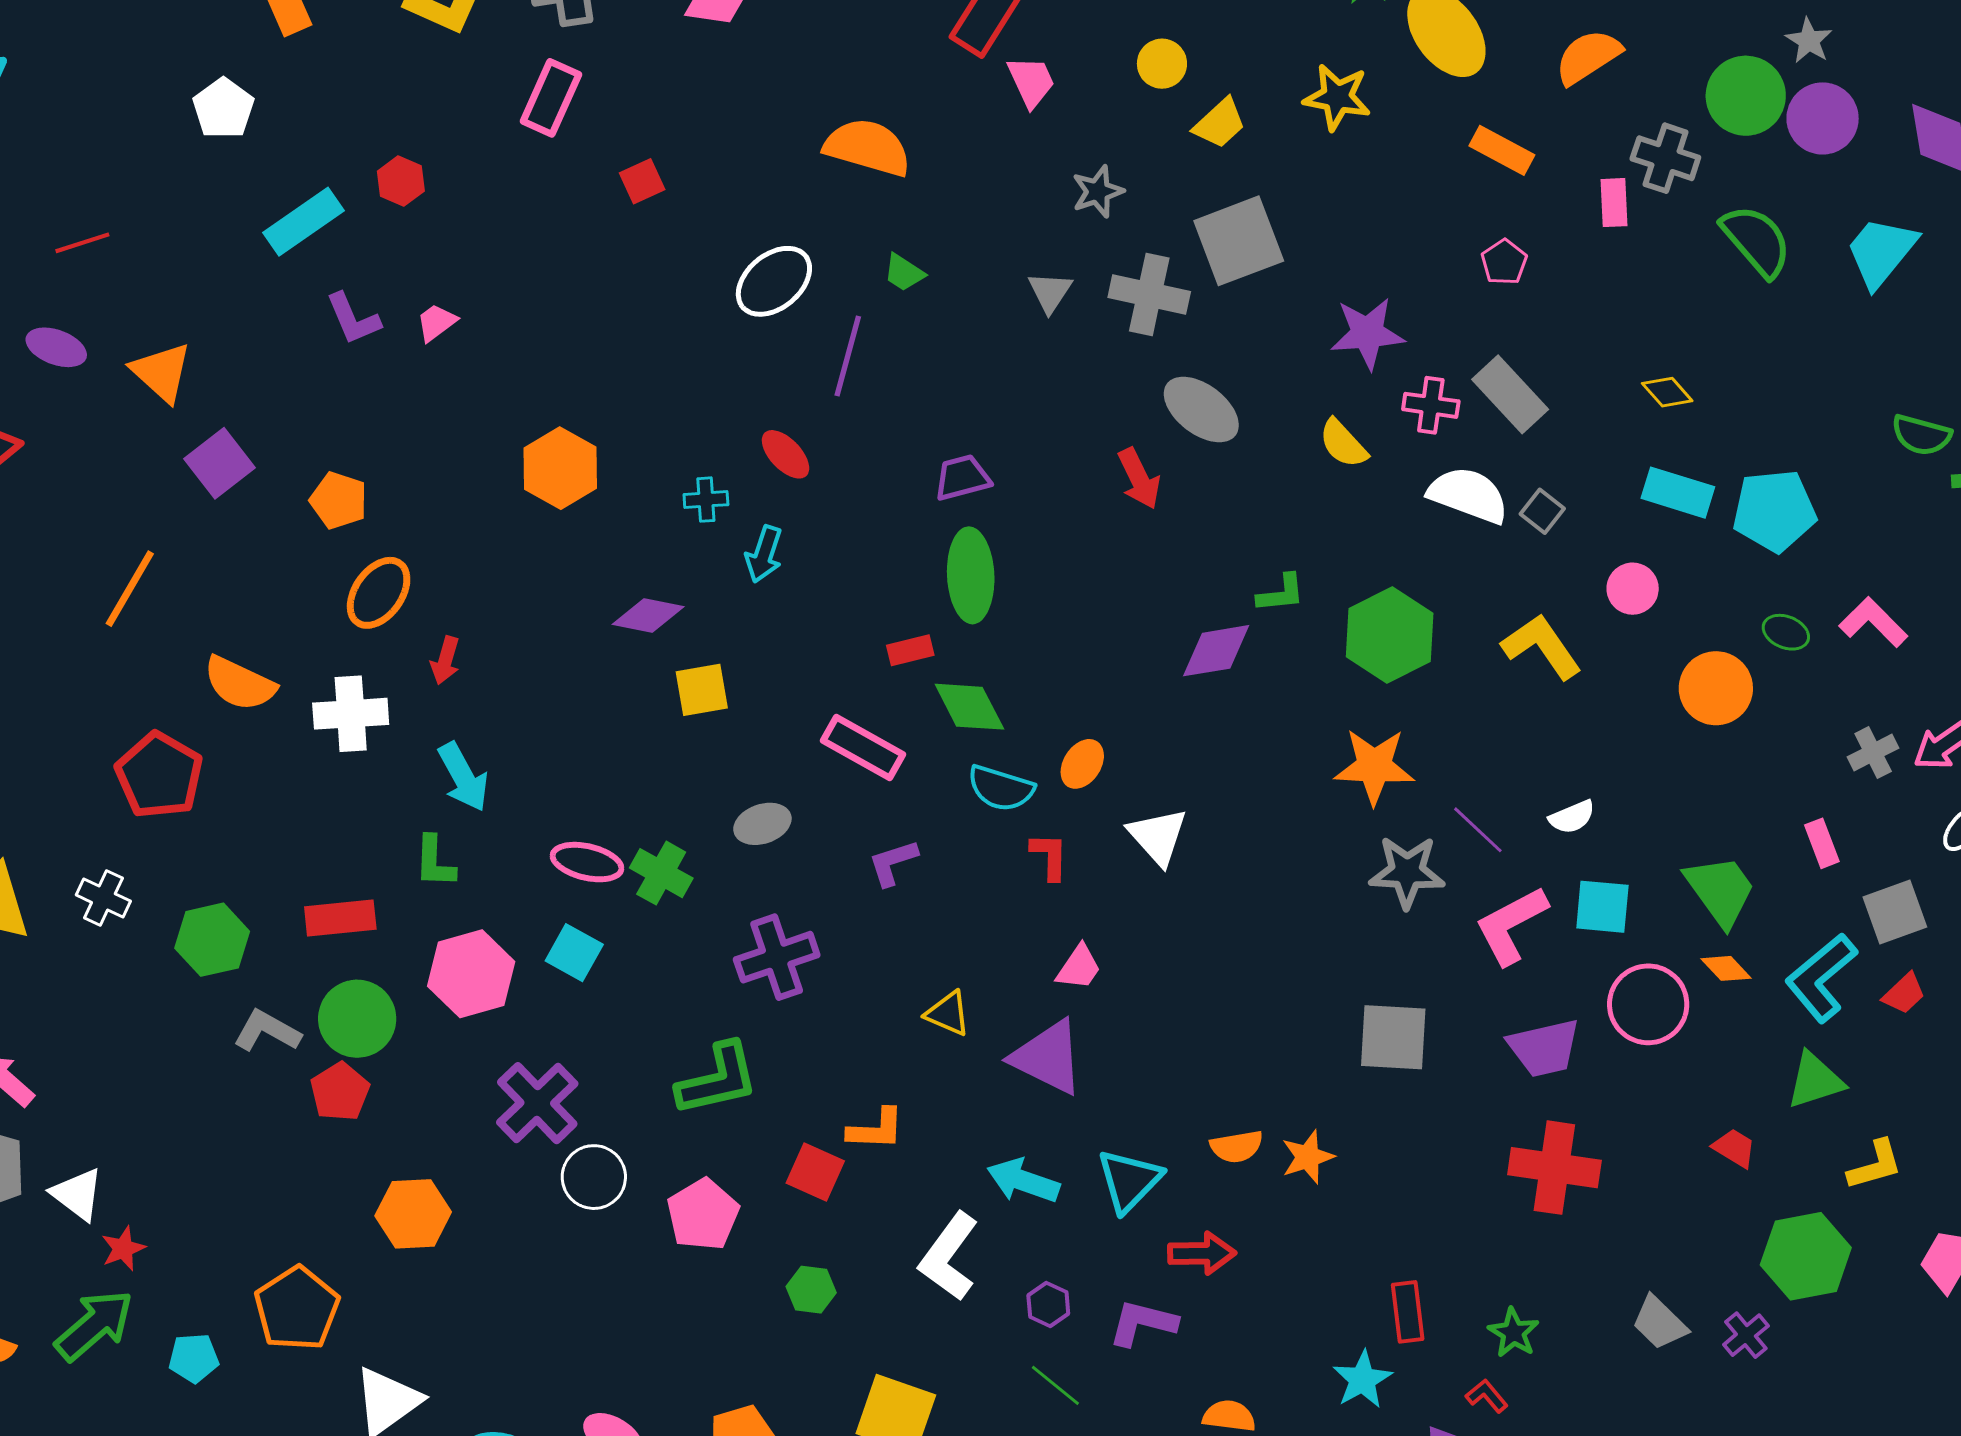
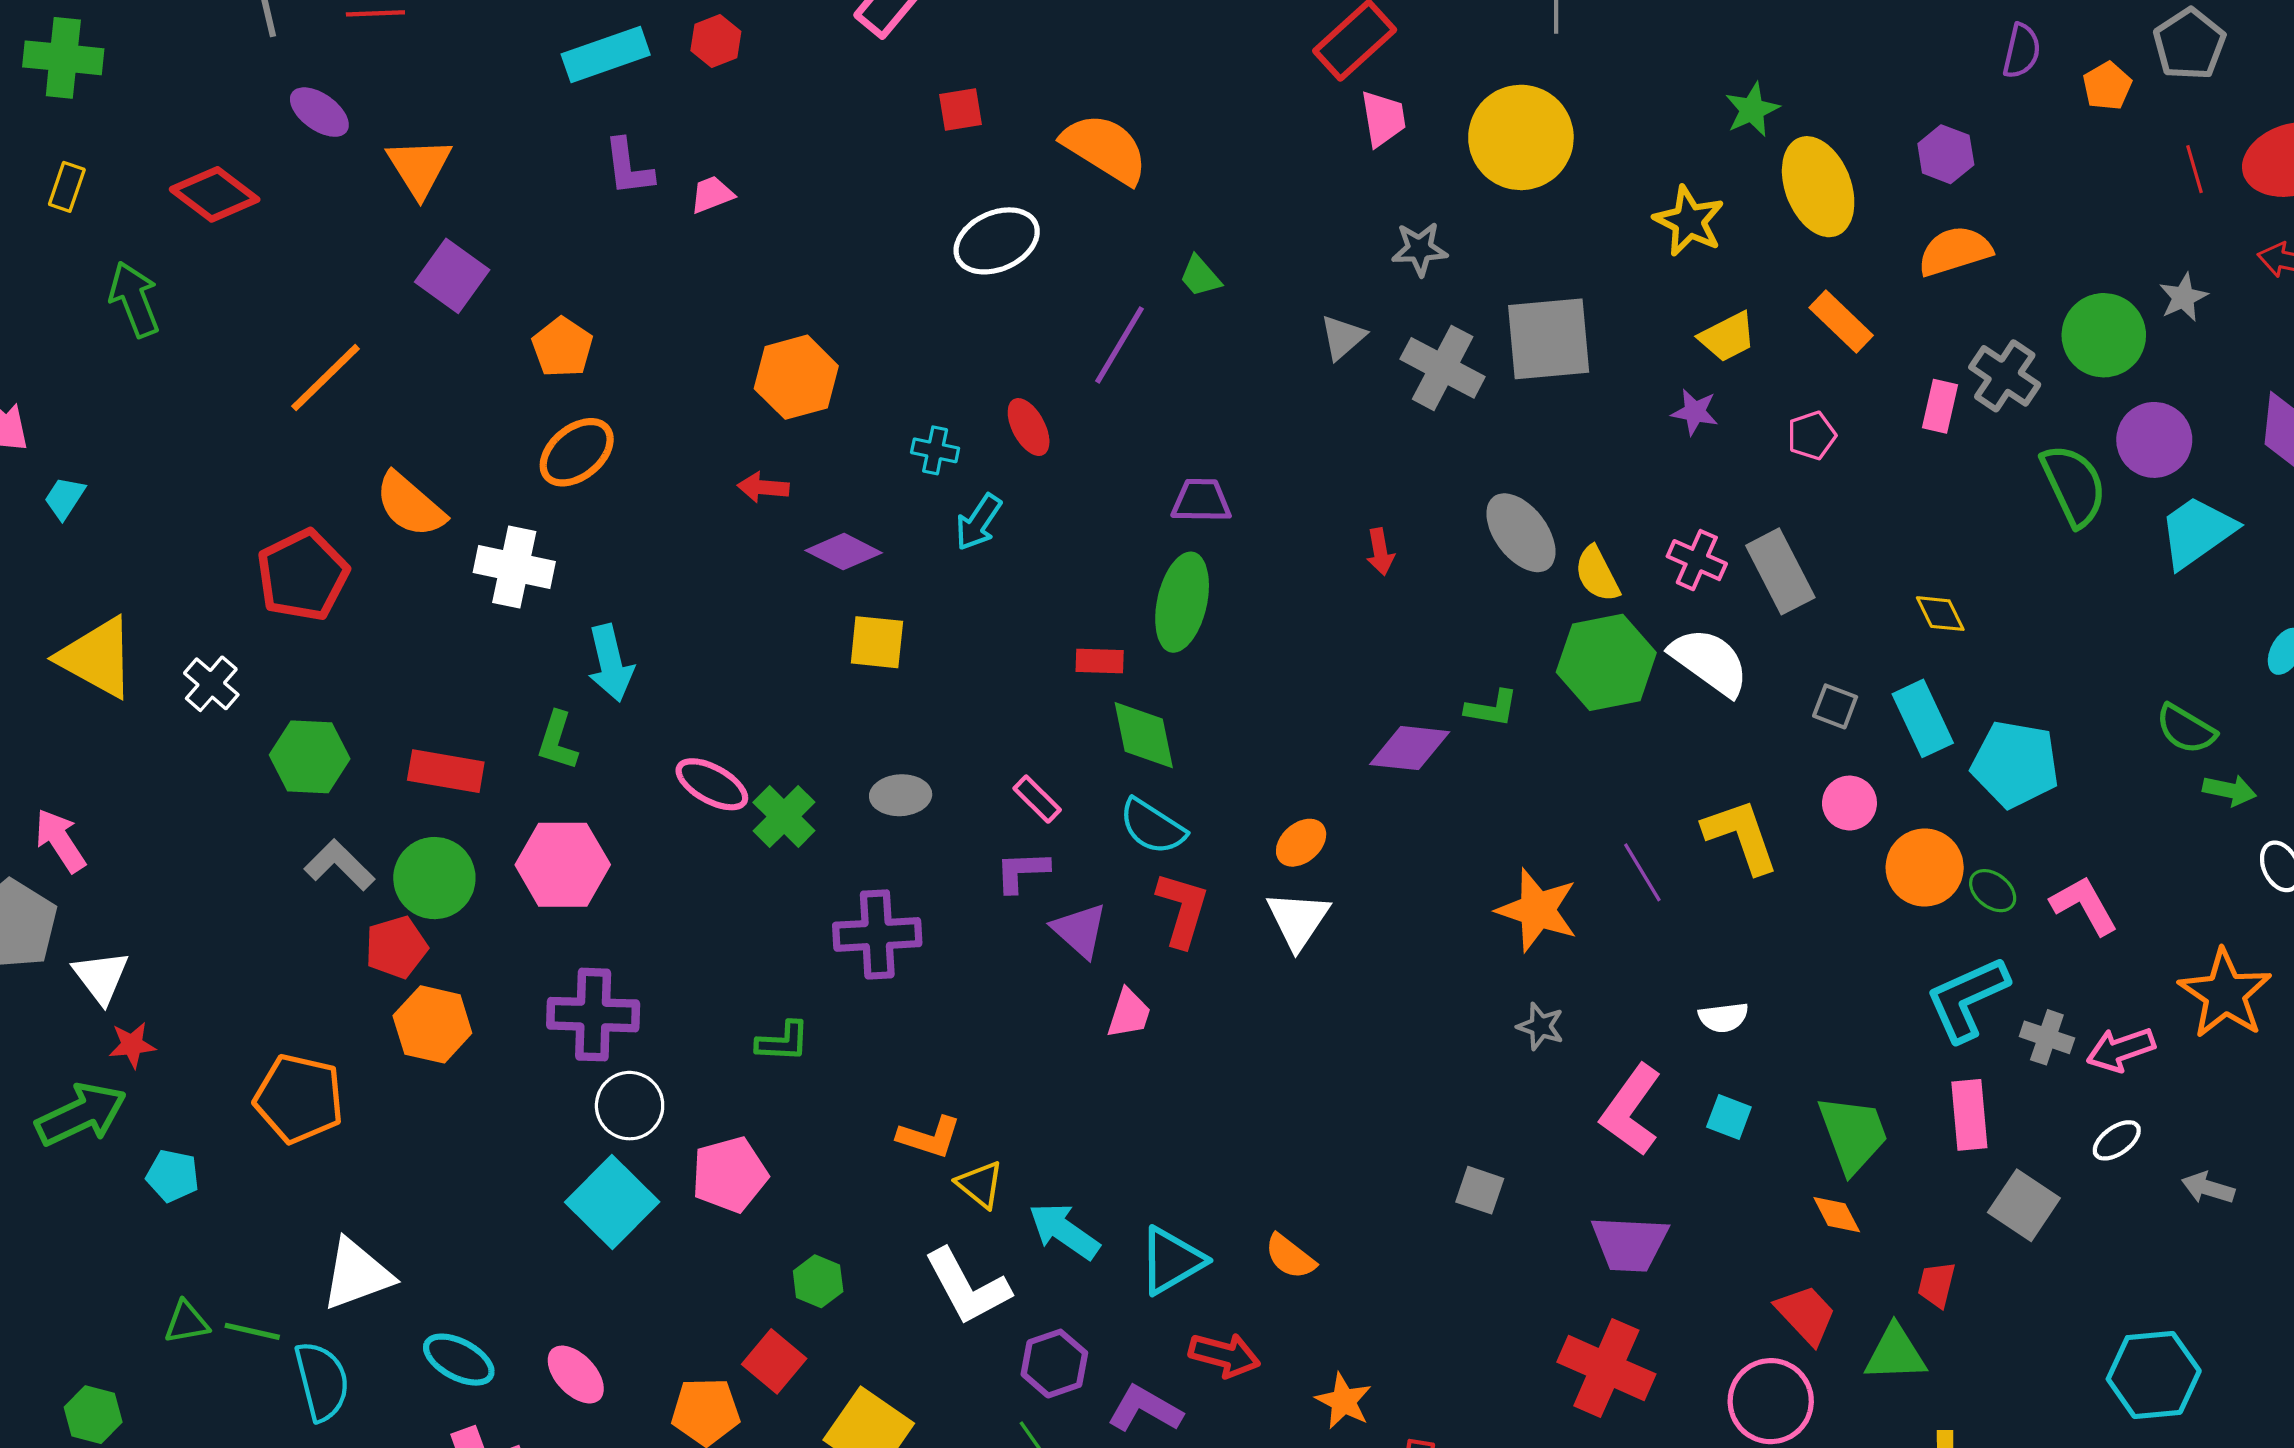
yellow circle: (1162, 64) -> (1521, 137), size x2.0
purple circle: (1823, 118) -> (2154, 440), moved
yellow trapezoid: (1220, 123) -> (1727, 337), moved
orange semicircle: (868, 147) -> (1105, 148), moved
white ellipse: (774, 281) -> (997, 241), moved
purple star: (1367, 333) -> (1695, 412), moved, size x0.6
gray ellipse: (1201, 409) -> (1521, 533), moved
purple square: (219, 463) -> (452, 276), turned -32
red arrow: (1139, 479) -> (1380, 552), size x0.7
cyan rectangle: (1678, 493) -> (1923, 718), turned 32
gray square: (1542, 511) -> (1835, 706), moved, turned -33
green hexagon: (1390, 635) -> (1606, 662), moved
red arrow: (445, 660) -> (763, 487), moved, turned 63
orange circle: (1716, 688) -> (1925, 868), moved
pink rectangle: (863, 748) -> (1037, 799), moved, size x0.6
gray cross: (1873, 752) -> (2047, 1037), turned 30
orange ellipse: (1082, 764) -> (1301, 843), moved
purple line: (1478, 830) -> (1642, 872), moved
pink rectangle: (1822, 843) -> (1969, 1115), size x1.4
red L-shape: (1049, 856) -> (1182, 909), size x1.4
gray star: (1407, 872) -> (1540, 1026), size x0.6
cyan square: (1602, 907) -> (1729, 1117), size x0.7
gray square: (1895, 912) -> (2024, 1205), turned 38
pink L-shape: (1511, 925) -> (1631, 1110), turned -42
cyan square: (574, 953) -> (612, 1202), moved, size x1.5
pink trapezoid: (1079, 967) -> (1129, 1014), moved, turned -32
cyan L-shape: (1821, 978) -> (1967, 999), moved
red trapezoid: (1904, 994) -> (1937, 1285), moved, turned 132
pink circle: (1648, 1004) -> (1771, 1401), moved
yellow triangle: (948, 1013) -> (980, 1184), moved
gray square: (1393, 1037) -> (1480, 1190), size x0.6
purple triangle: (1048, 1057) -> (1080, 930), moved, size x0.7
green L-shape: (718, 1079) -> (783, 1042), size x0.6
purple cross: (537, 1103) -> (593, 1015), turned 30
orange semicircle: (1237, 1147) -> (1290, 1257), turned 32
red trapezoid: (1734, 1148) -> (1806, 1315), moved, size x1.4
orange star: (1308, 1157) -> (1344, 1401), moved, turned 30
red square: (815, 1172) -> (774, 1361), moved
orange hexagon: (413, 1214) -> (432, 1024), moved
white L-shape: (949, 1257) -> (967, 1287), turned -80
purple hexagon: (1048, 1305) -> (1054, 1364), size x1.4
orange pentagon: (297, 1309) -> (299, 1099), moved, turned 30

